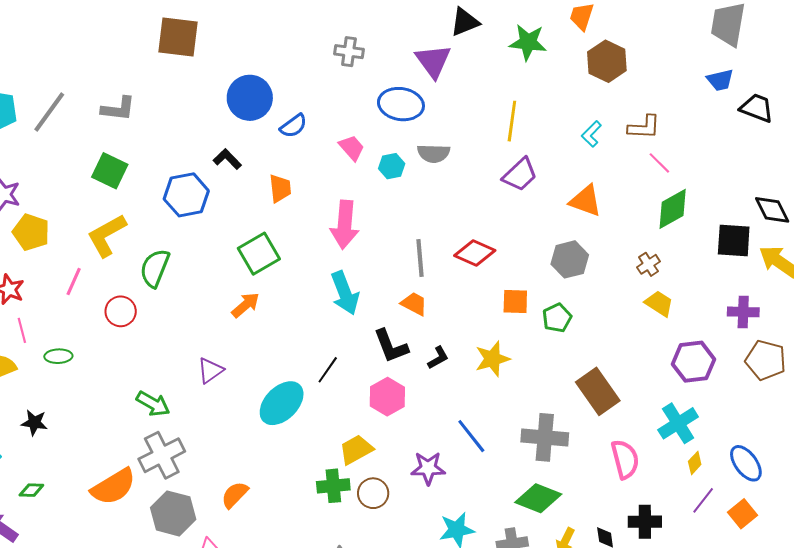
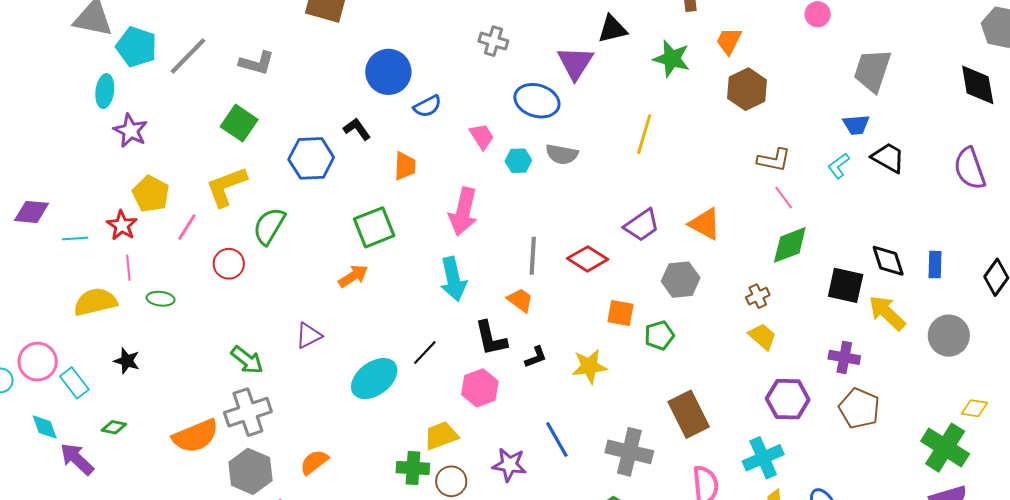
cyan L-shape: (591, 134) -> (839, 166), moved
purple trapezoid: (520, 175) -> (642, 225), moved
yellow pentagon: (31, 232) -> (151, 194), moved

